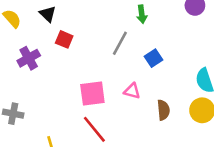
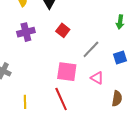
red square: (64, 39) -> (63, 30), moved
gray line: (120, 43) -> (91, 49), moved

